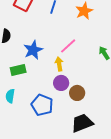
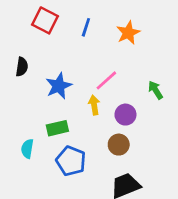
green rectangle: (18, 70) -> (57, 128), moved
purple circle: (61, 83) -> (125, 115), moved

